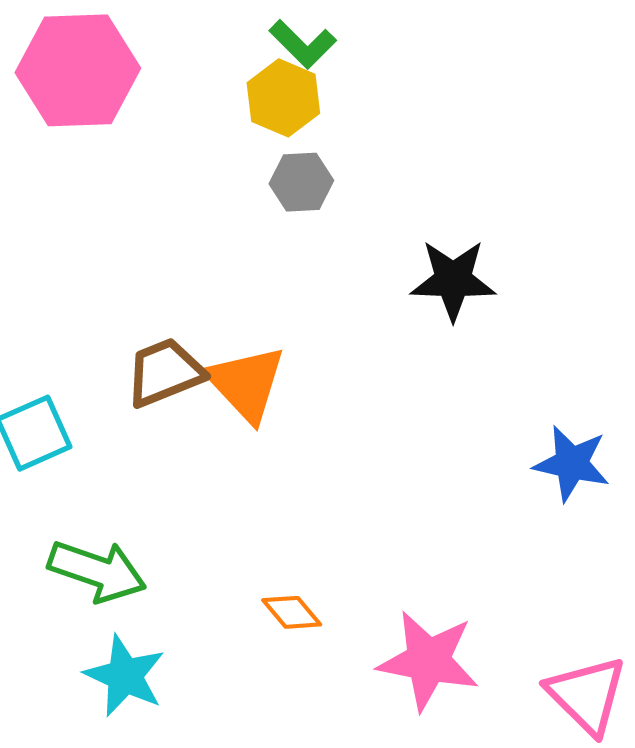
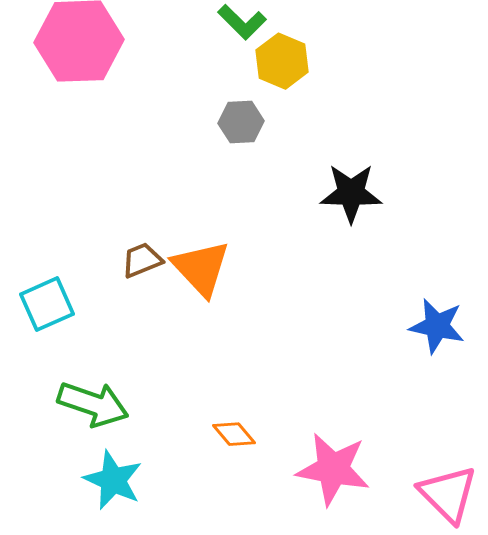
yellow hexagon: (283, 98) -> (282, 61), moved
brown trapezoid: (165, 372) -> (142, 260), size x0.7

